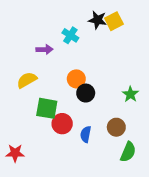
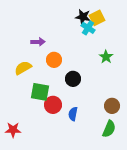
cyan cross: (70, 35) -> (88, 28), moved
orange circle: (76, 79) -> (54, 60), moved
green star: (130, 94) -> (106, 57), moved
brown circle: (116, 127) -> (112, 106), moved

